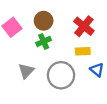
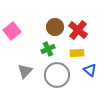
brown circle: (44, 21) -> (55, 27), moved
green cross: (44, 41) -> (48, 49), moved

